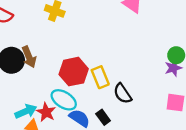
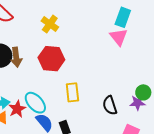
red hexagon: (74, 72) -> (51, 59), moved
black semicircle: (123, 93) -> (110, 105), moved

